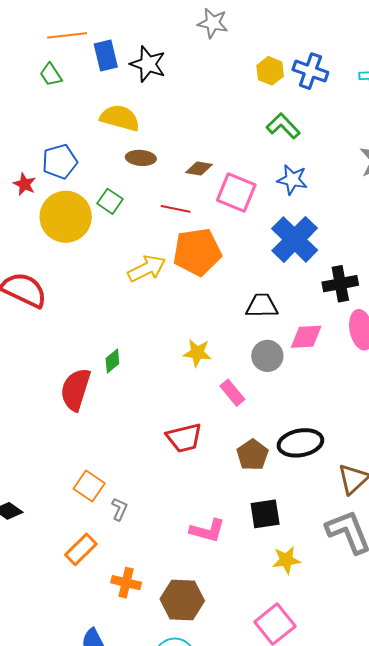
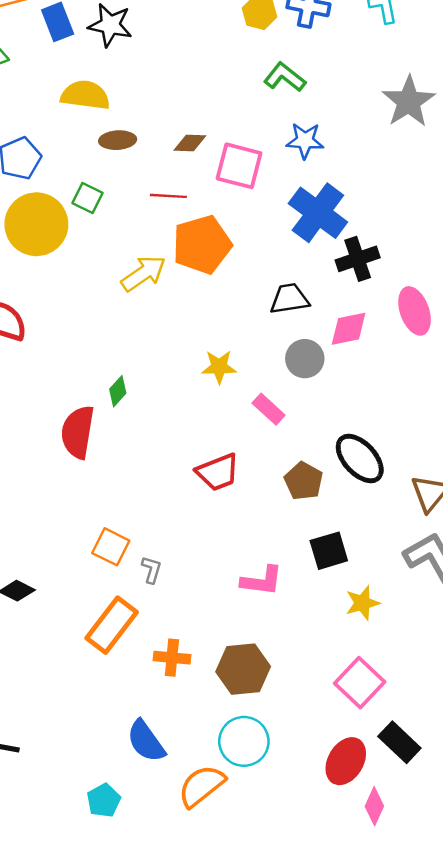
black cross: (340, 284) -> (358, 259), moved
black ellipse: (300, 443) -> (360, 458), turned 66
orange rectangle: (81, 549) -> (112, 625), size x1.4

